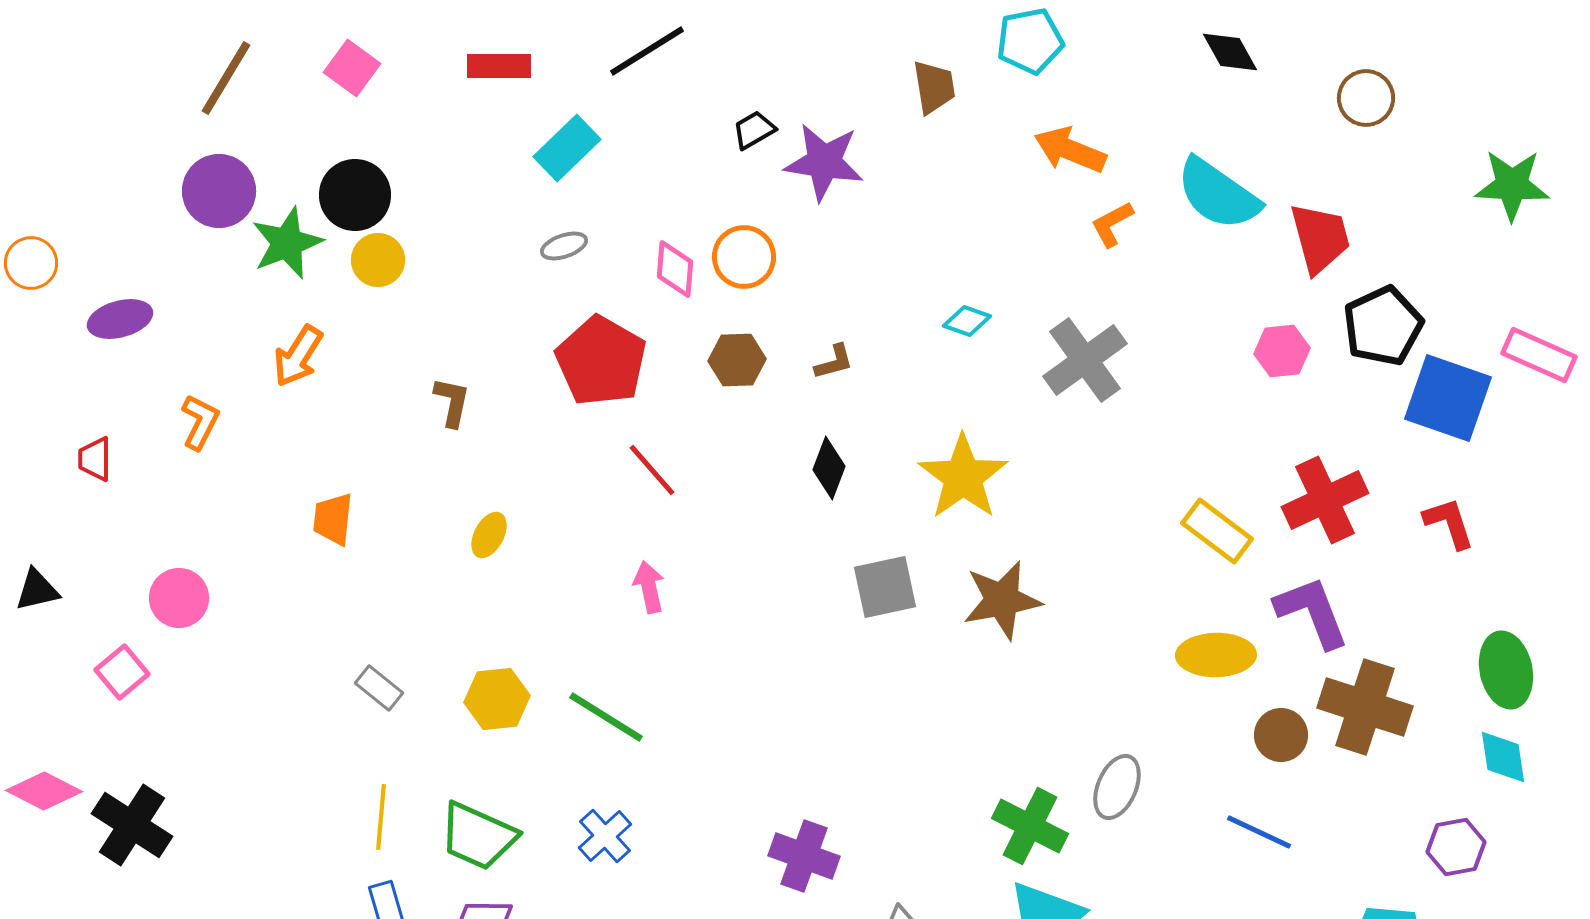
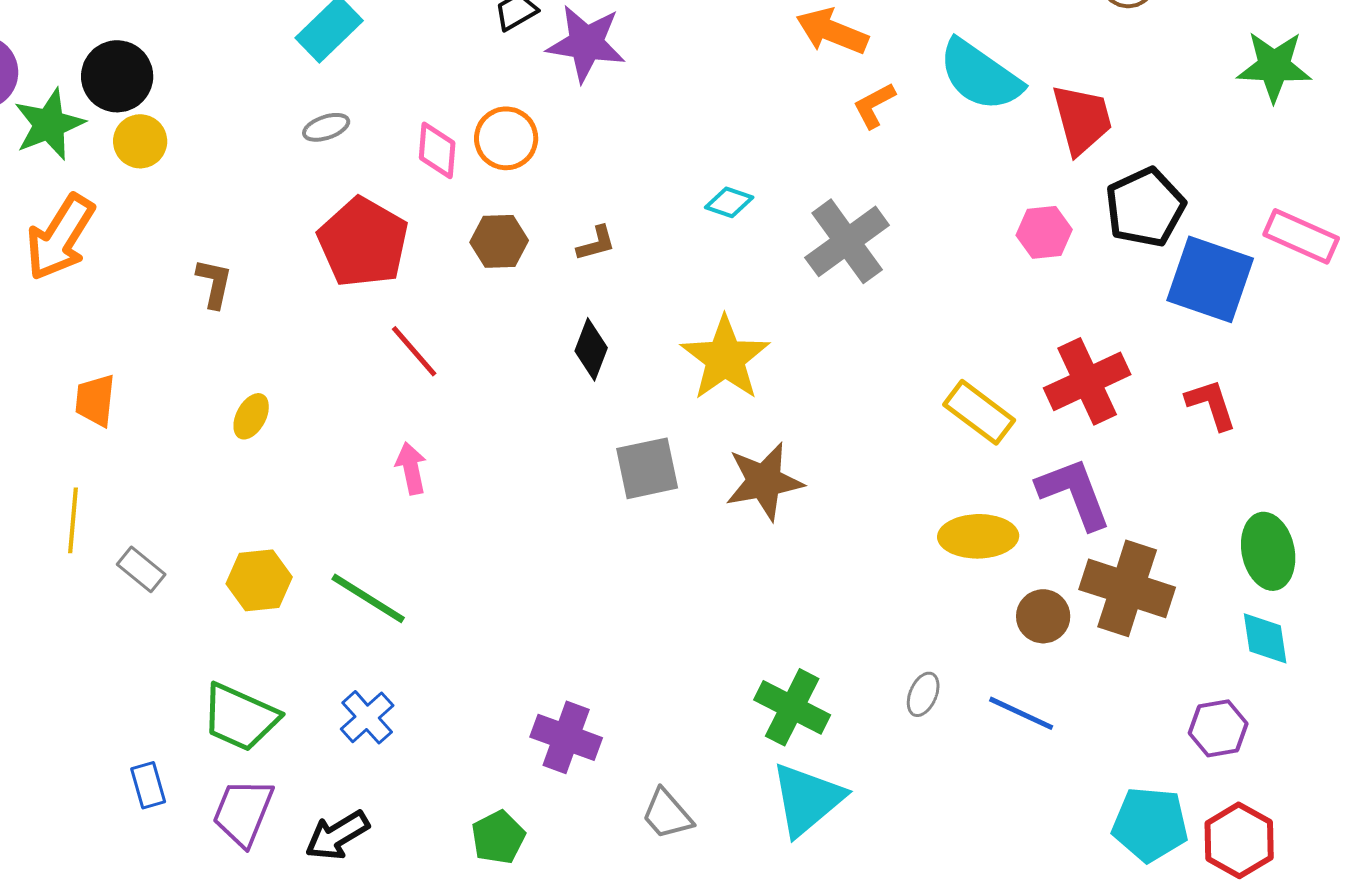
orange arrow: (298, 356) -> (60, 237), size x1.4
gray ellipse: (1117, 787) -> (923, 694), moved, size x0.7
yellow line: (381, 817) -> (73, 520), moved

